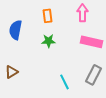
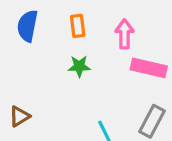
pink arrow: (82, 13) -> (124, 34), moved
blue semicircle: (16, 30) -> (27, 26), moved

